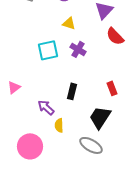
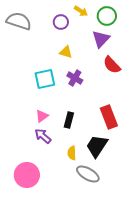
pink triangle: (14, 87) -> (42, 116), moved
red rectangle: (112, 88) -> (109, 117), size x1.6
yellow semicircle: (59, 125) -> (72, 153), moved

